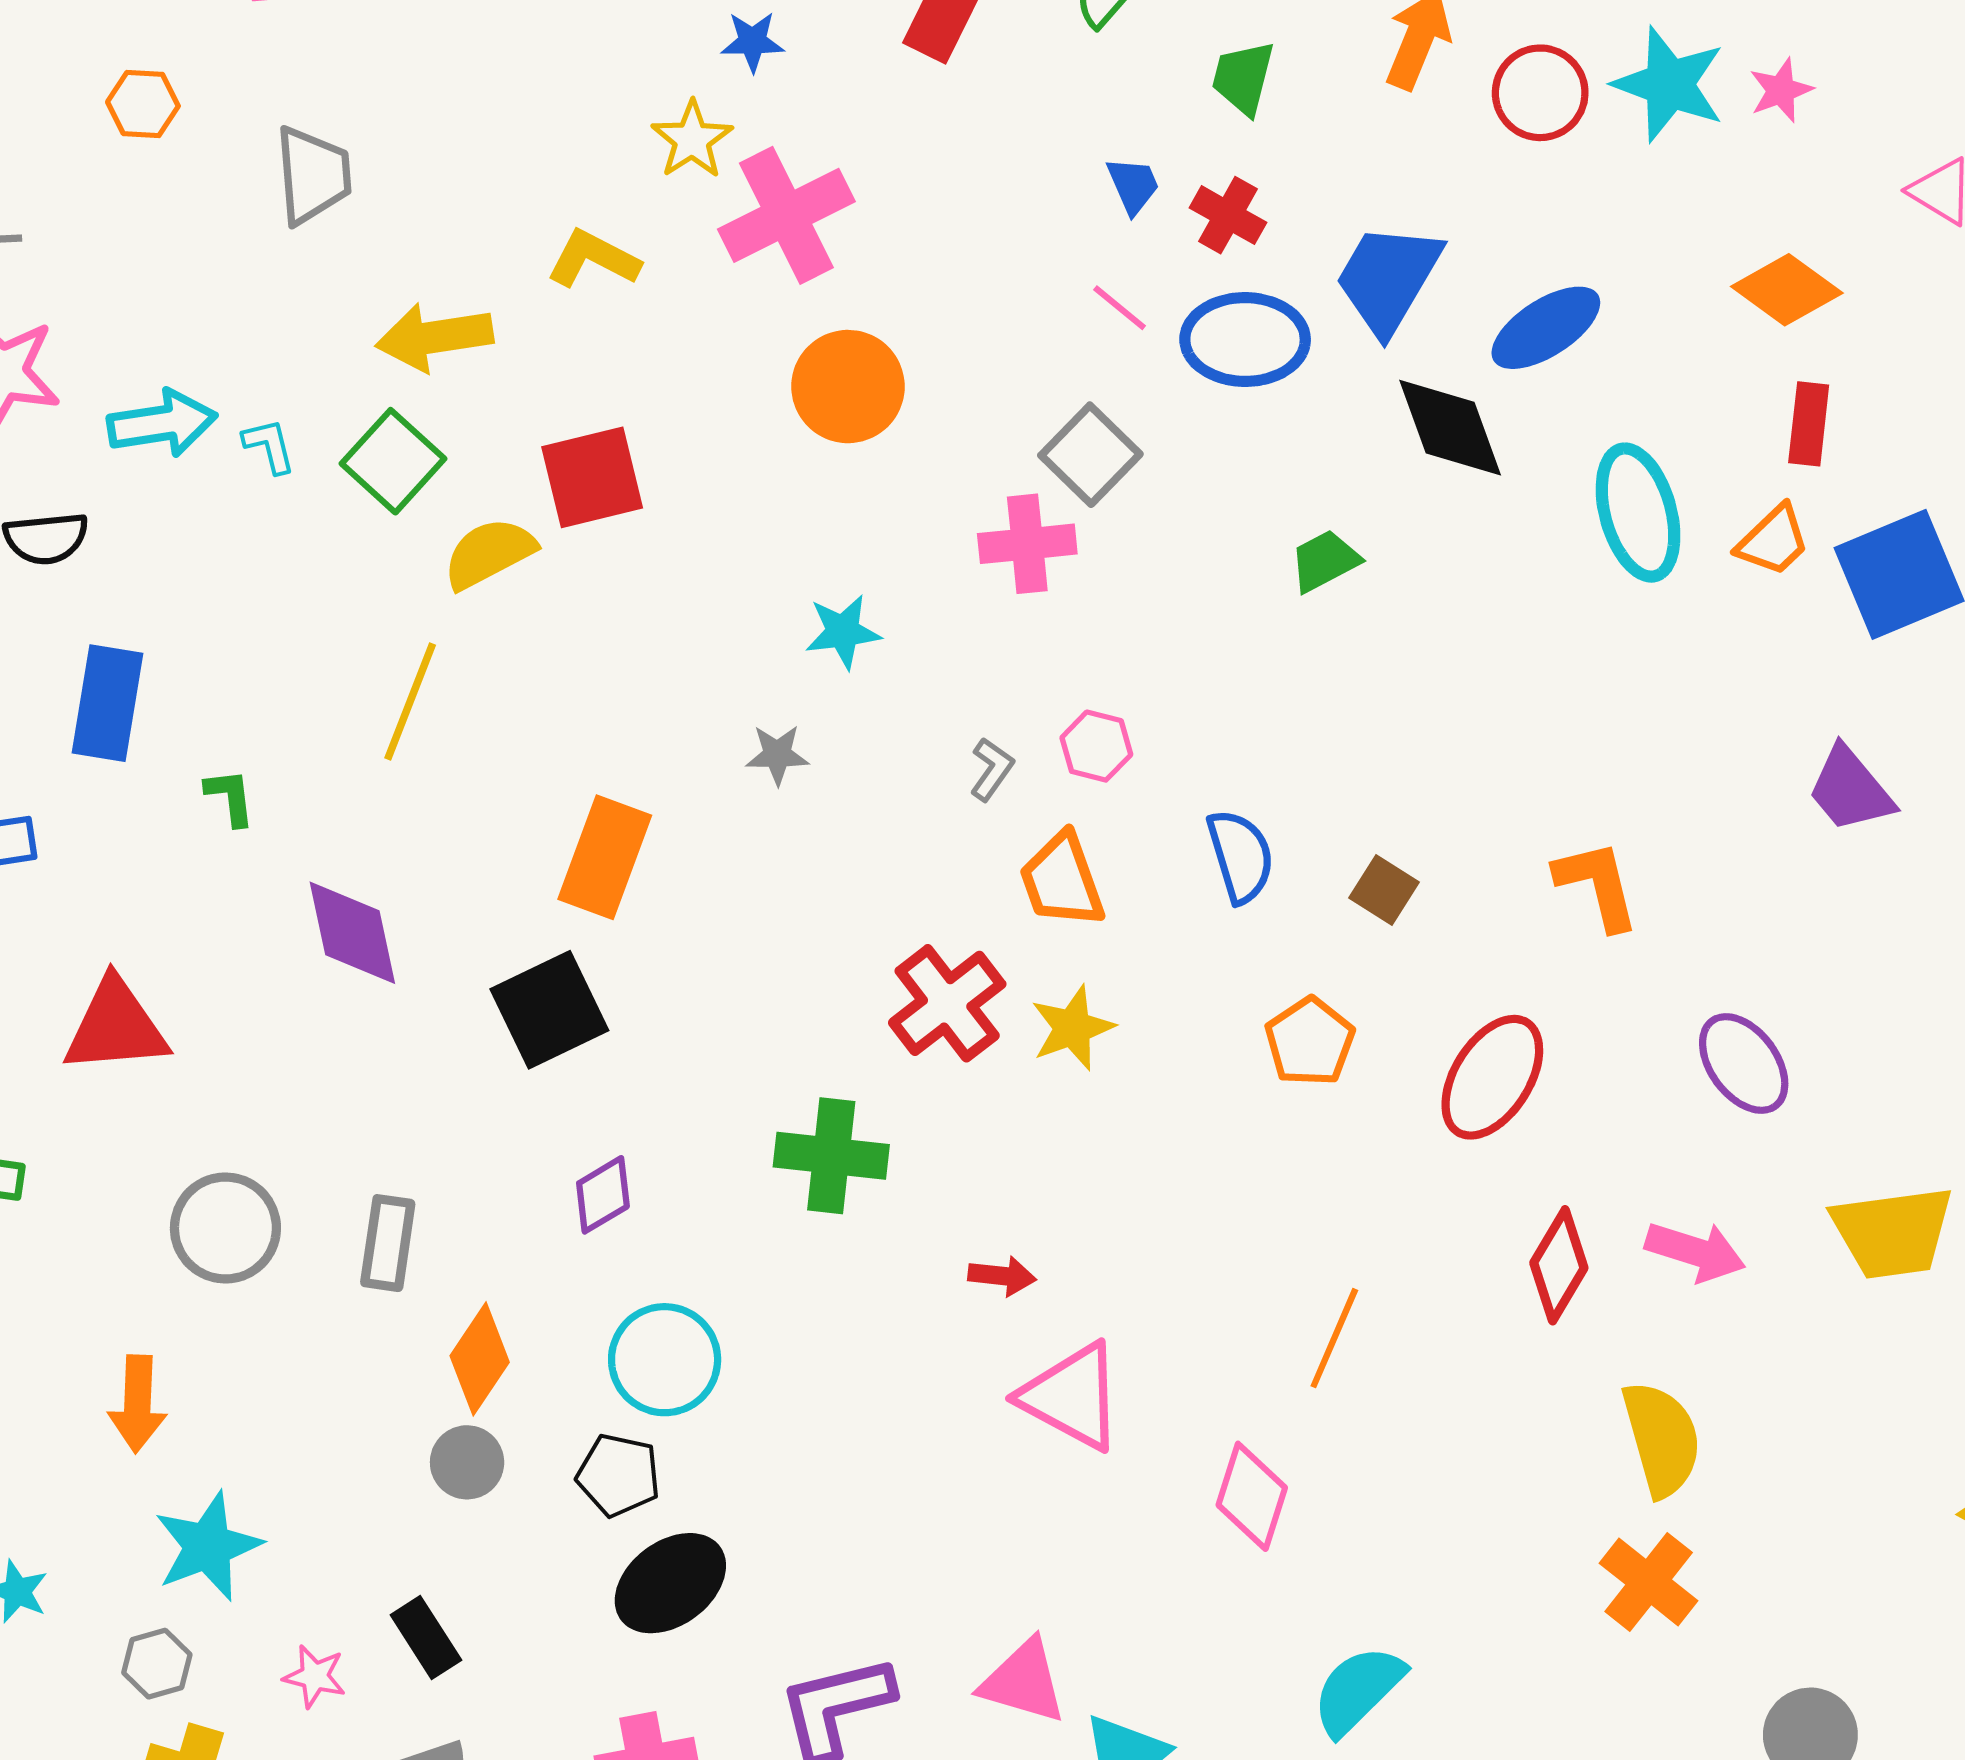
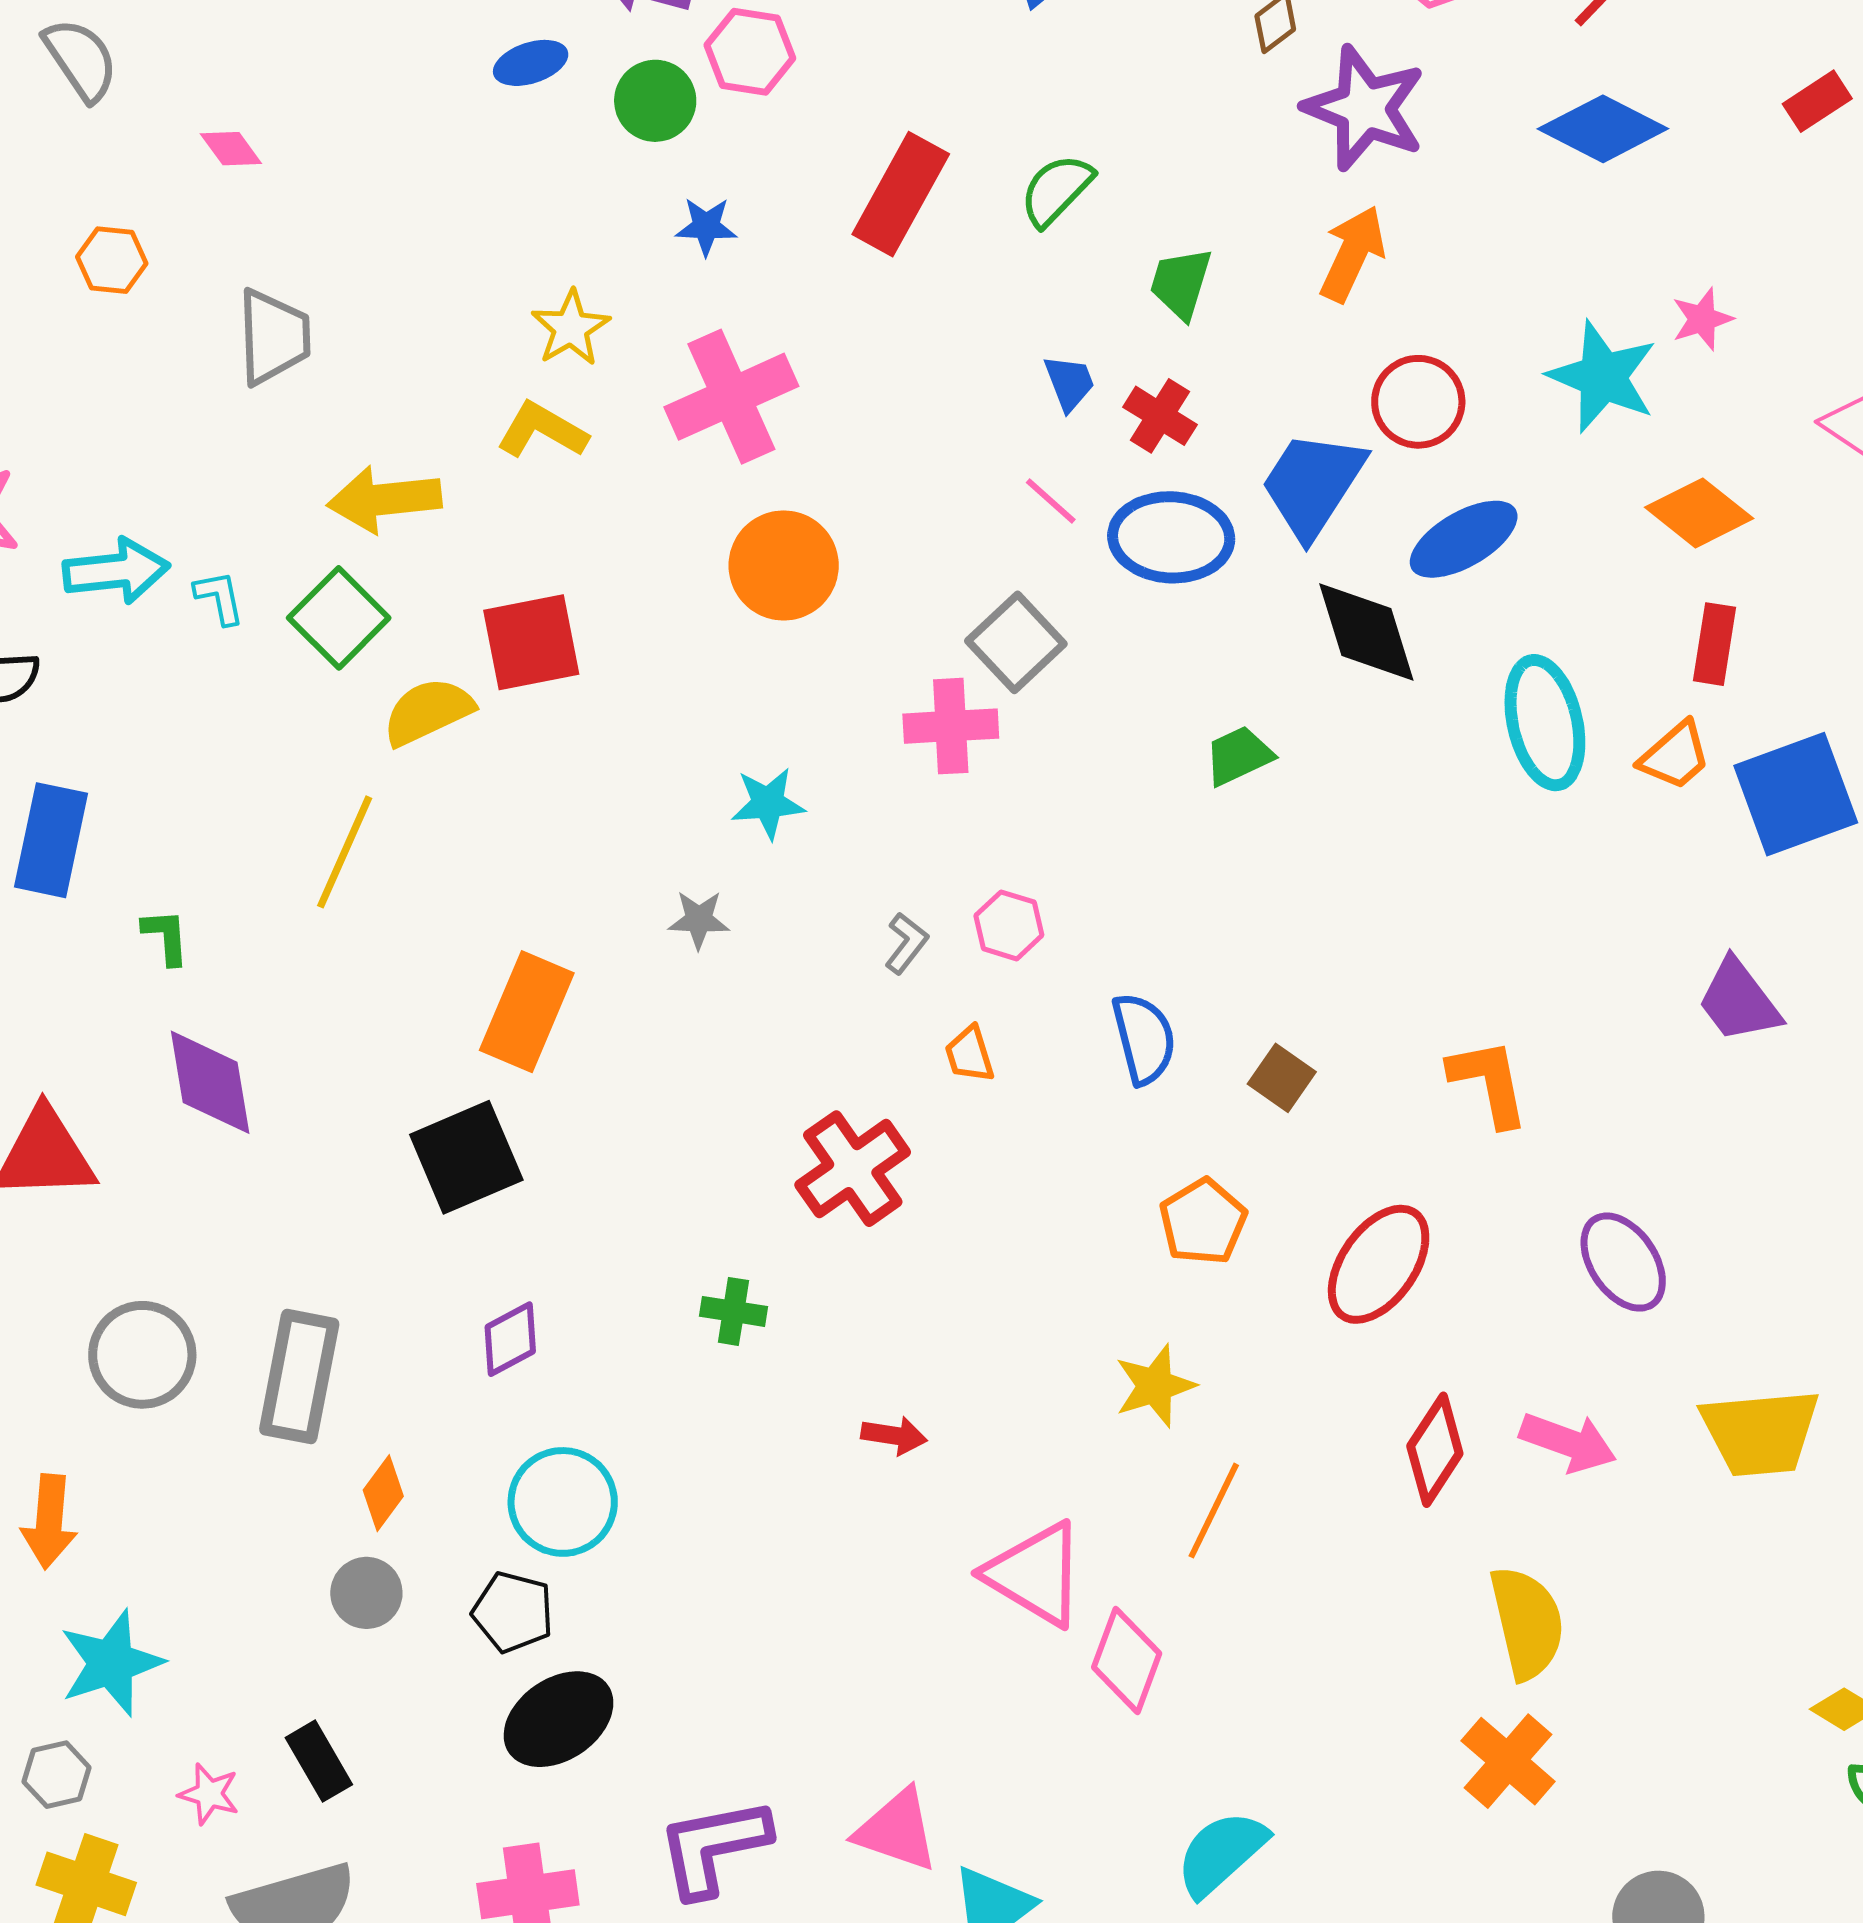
cyan star: (1669, 84) -> (1603, 377), moved
red circle: (1540, 93) -> (1418, 402), moved
yellow star: (692, 140) -> (571, 328), moved
orange trapezoid: (1062, 880) -> (969, 1054), size x0.6
purple diamond: (352, 933) -> (210, 1082), moved
yellow star: (1072, 1028) -> (1155, 1386), moved
green cross: (831, 1156) -> (733, 1311), size x0.6
gray rectangle: (388, 1243) -> (299, 1377), size x1.4
orange diamond: (480, 1359) -> (383, 1493), size x0.7
pink triangle: (1072, 1397) -> (1035, 1574), moved

